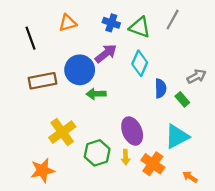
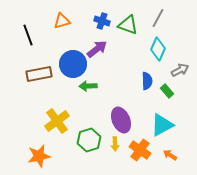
cyan diamond: (140, 63) -> (158, 49), moved
orange arrow: (190, 177) -> (170, 155), moved

